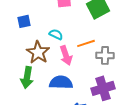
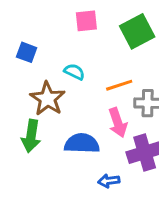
blue square: (24, 21) -> (27, 52), turned 32
pink arrow: (66, 55) -> (118, 123), moved

